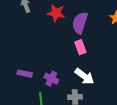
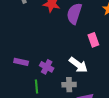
pink rectangle: (80, 47) -> (93, 40), moved

